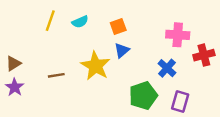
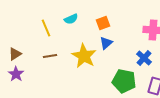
yellow line: (50, 21) -> (46, 28), moved, turned -42
brown line: (56, 75) -> (50, 56), moved
green pentagon: (143, 96) -> (124, 81), turned 30

